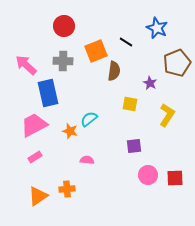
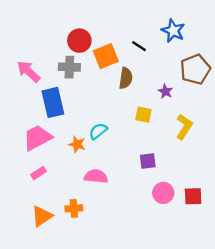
red circle: (64, 26) -> (79, 41), moved
pink semicircle: (87, 160) -> (96, 176), size x1.5

